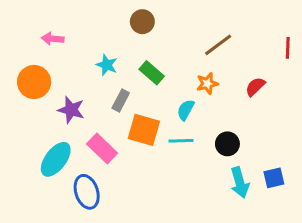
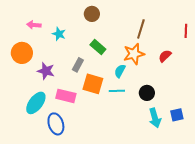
brown line: (218, 45) -> (141, 29), turned -36
cyan star: (107, 65) -> (59, 34), moved
orange star: (207, 84) -> (134, 54), size x1.5
pink rectangle: (102, 149) -> (66, 96), turned -30

